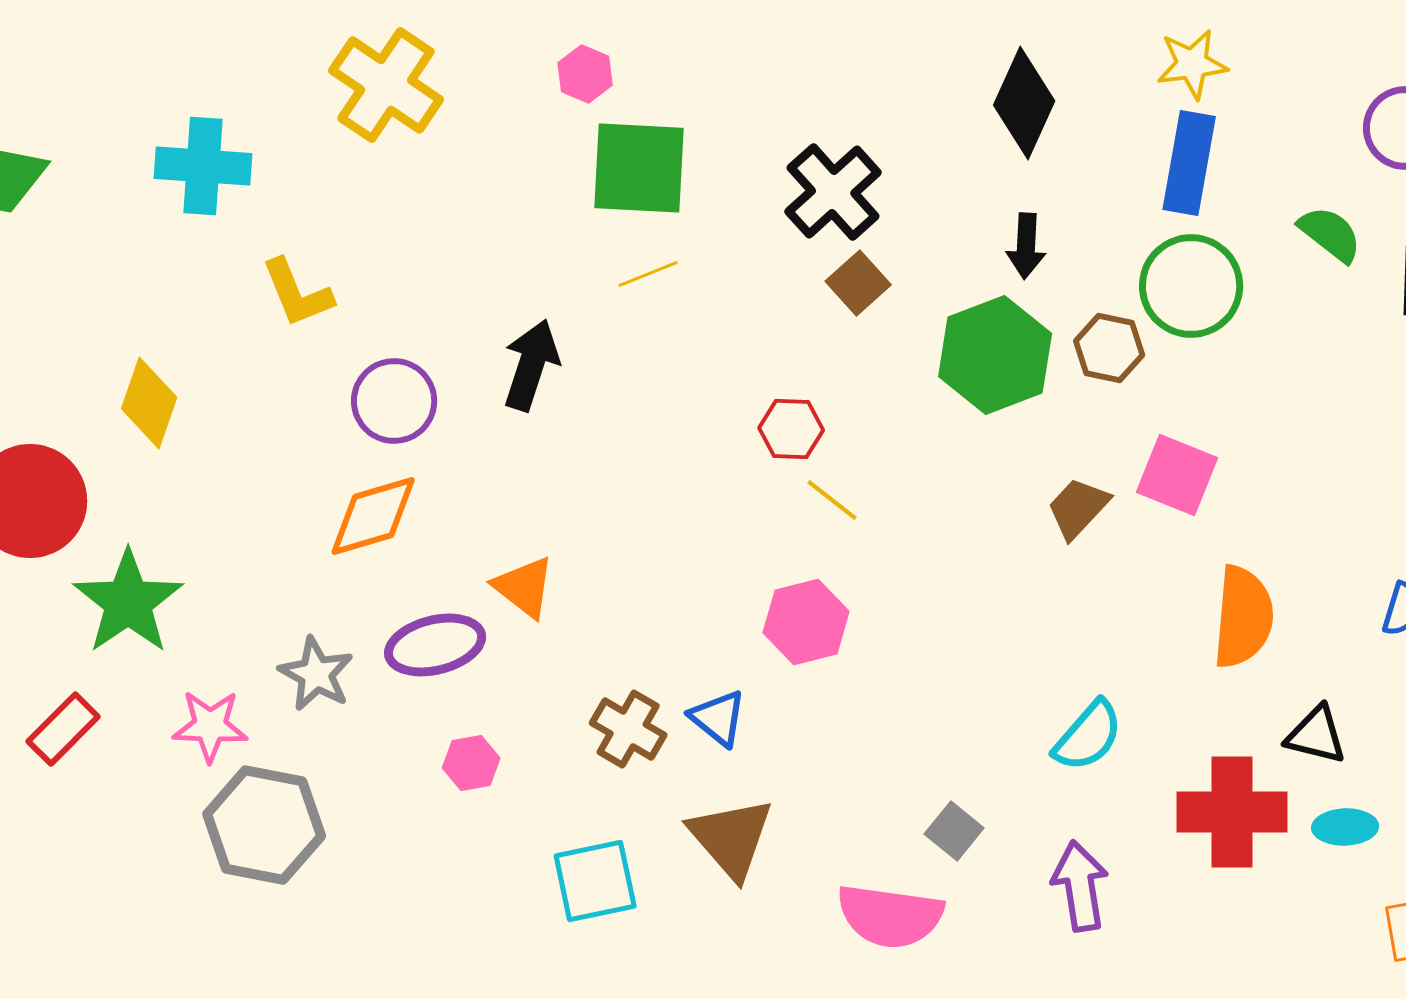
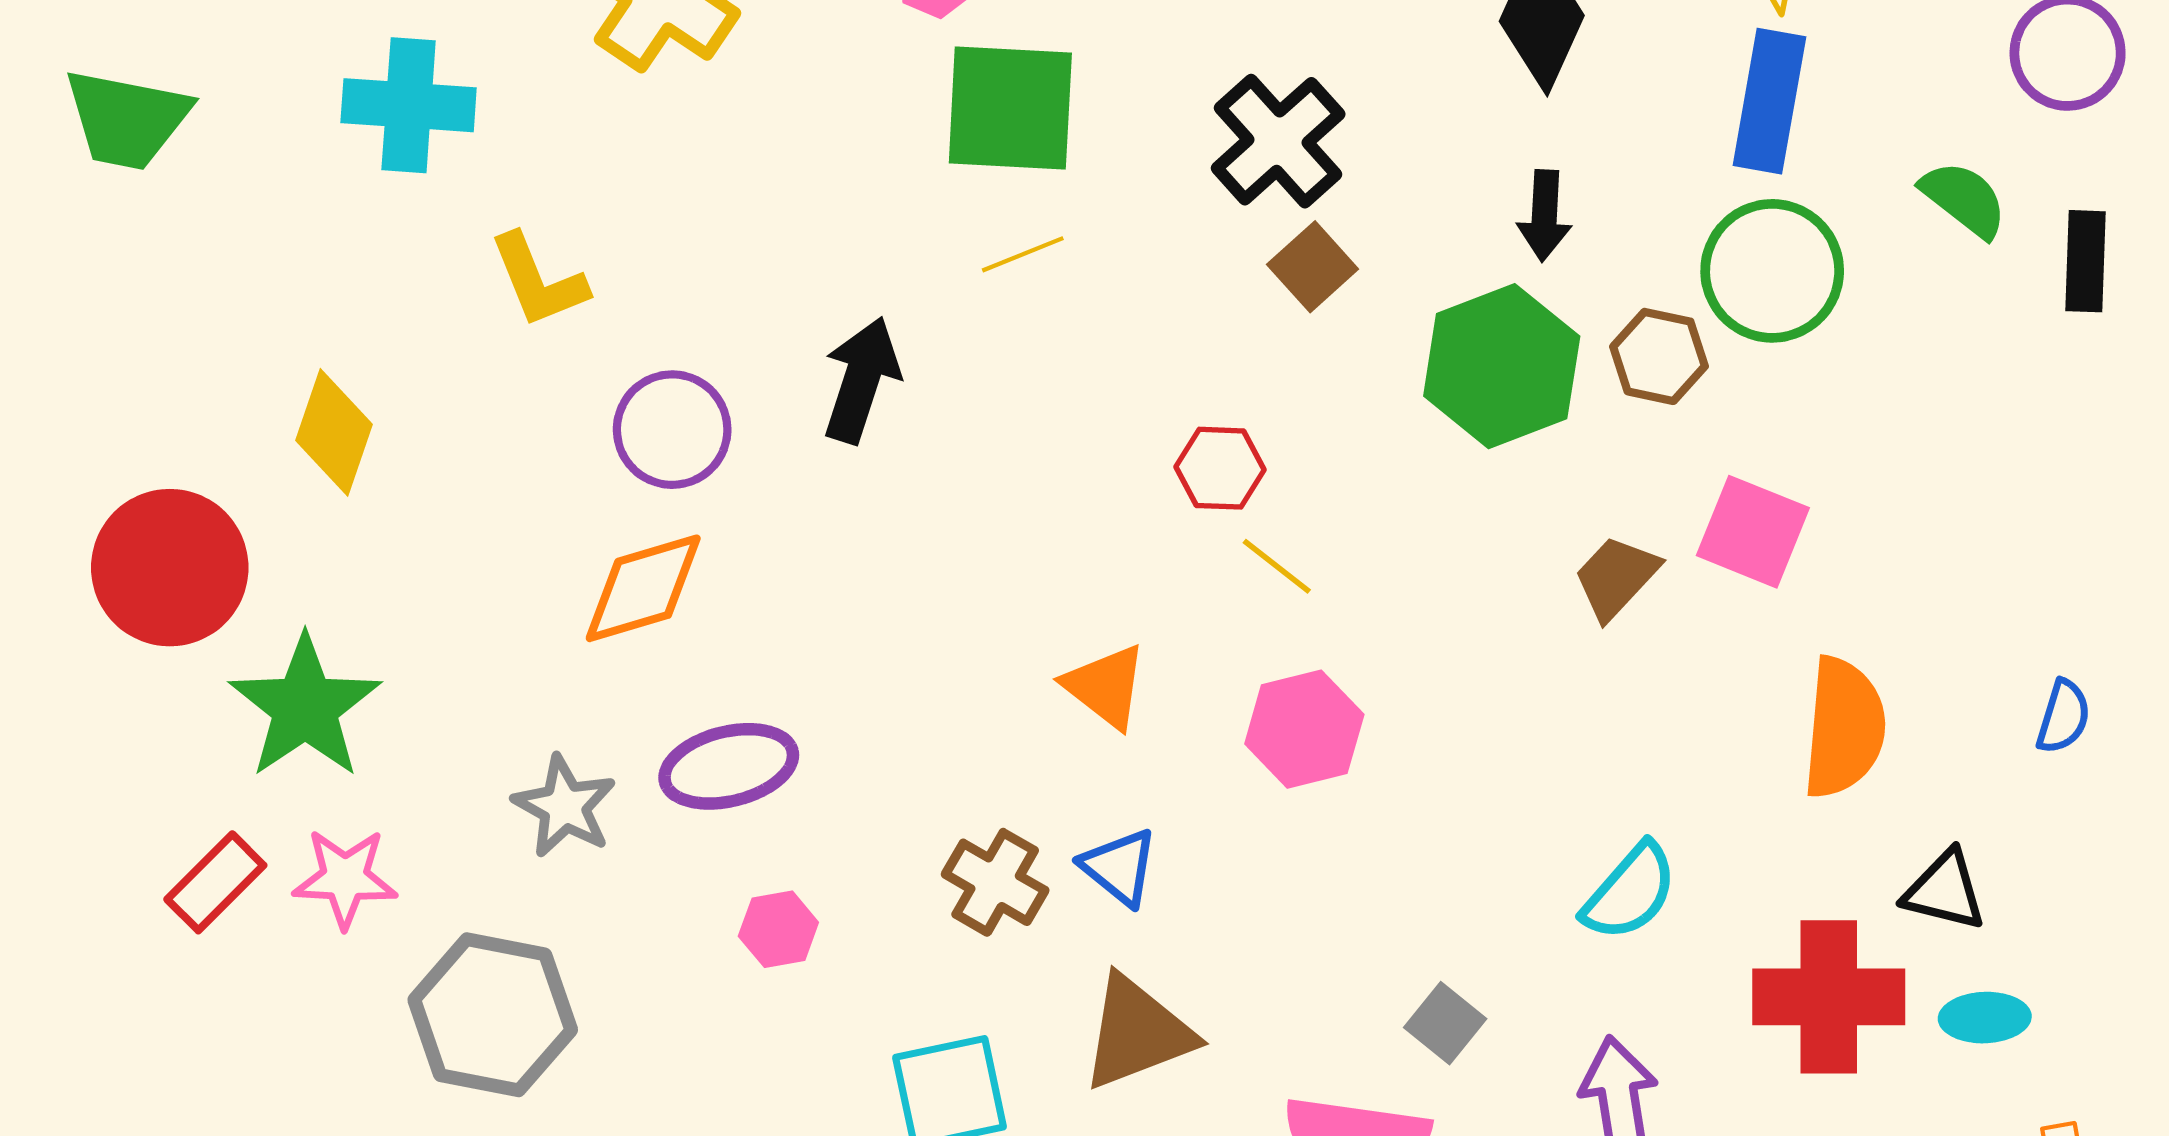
orange triangle: (524, 587) -> (1106, 686), moved
pink hexagon: (806, 622) -> (1304, 729), moved
pink star: (210, 726) -> (345, 878), moved
brown triangle: (731, 838) -> (1137, 1033), turned 50

